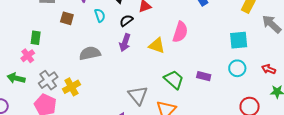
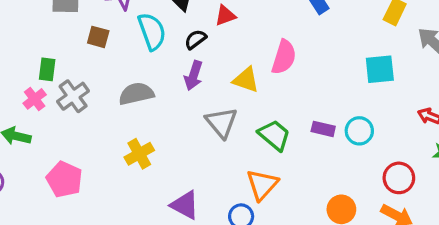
cyan semicircle: (100, 15) -> (152, 31), size x1.6
cyan circle: (237, 68) -> (359, 131), moved
gray cross: (48, 80) -> (73, 96), moved
yellow cross: (71, 87) -> (139, 154), moved
gray triangle: (138, 95) -> (222, 123), moved

